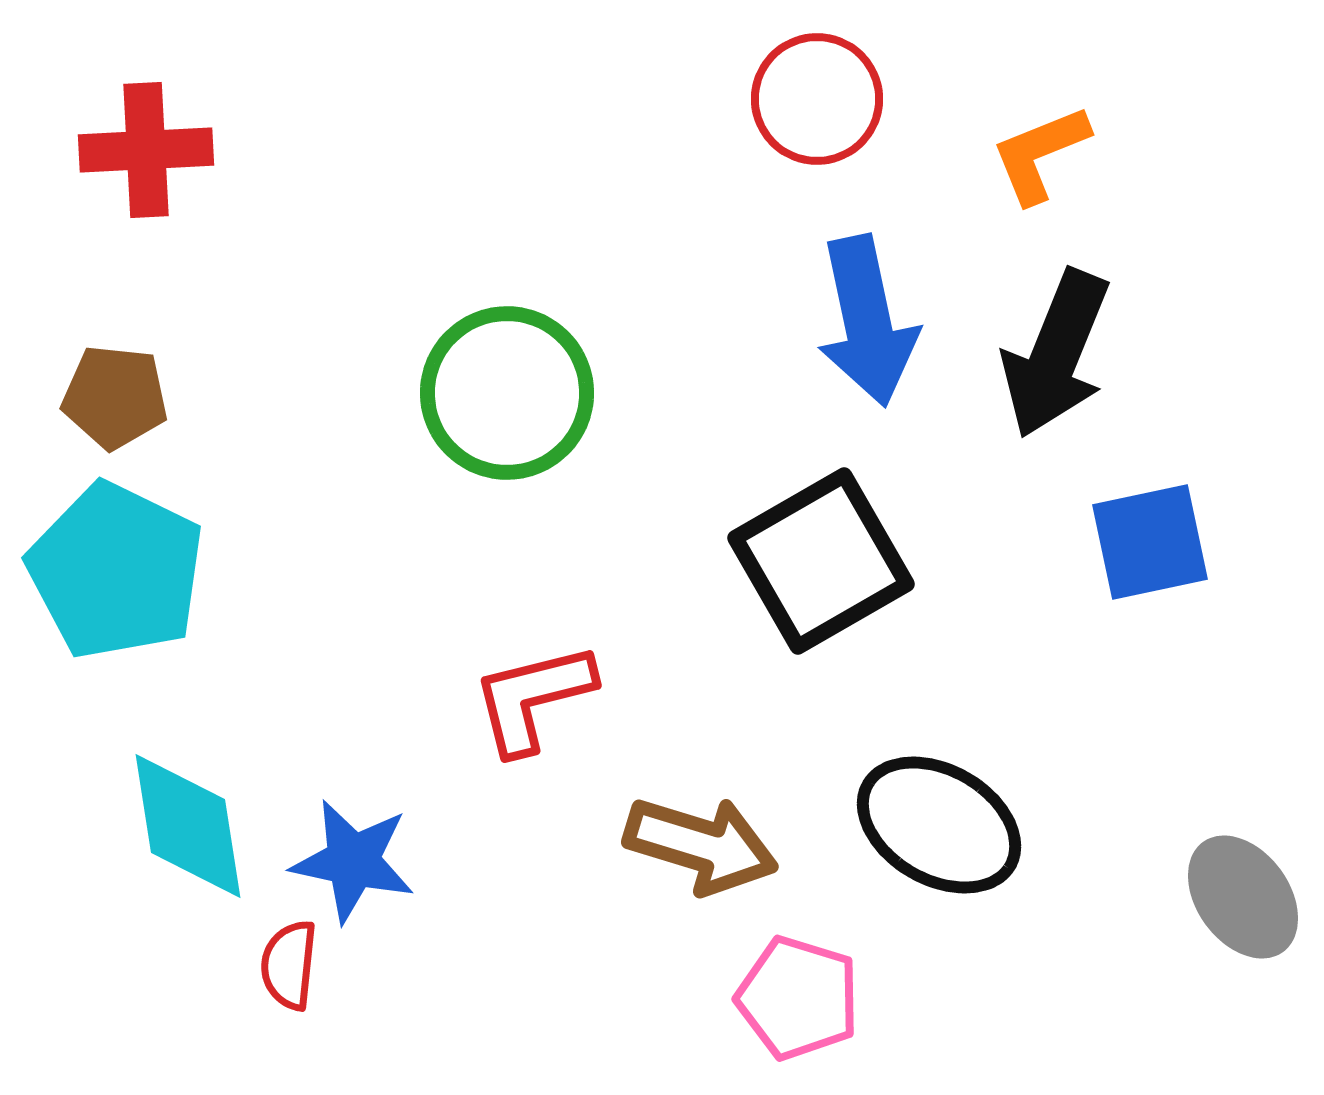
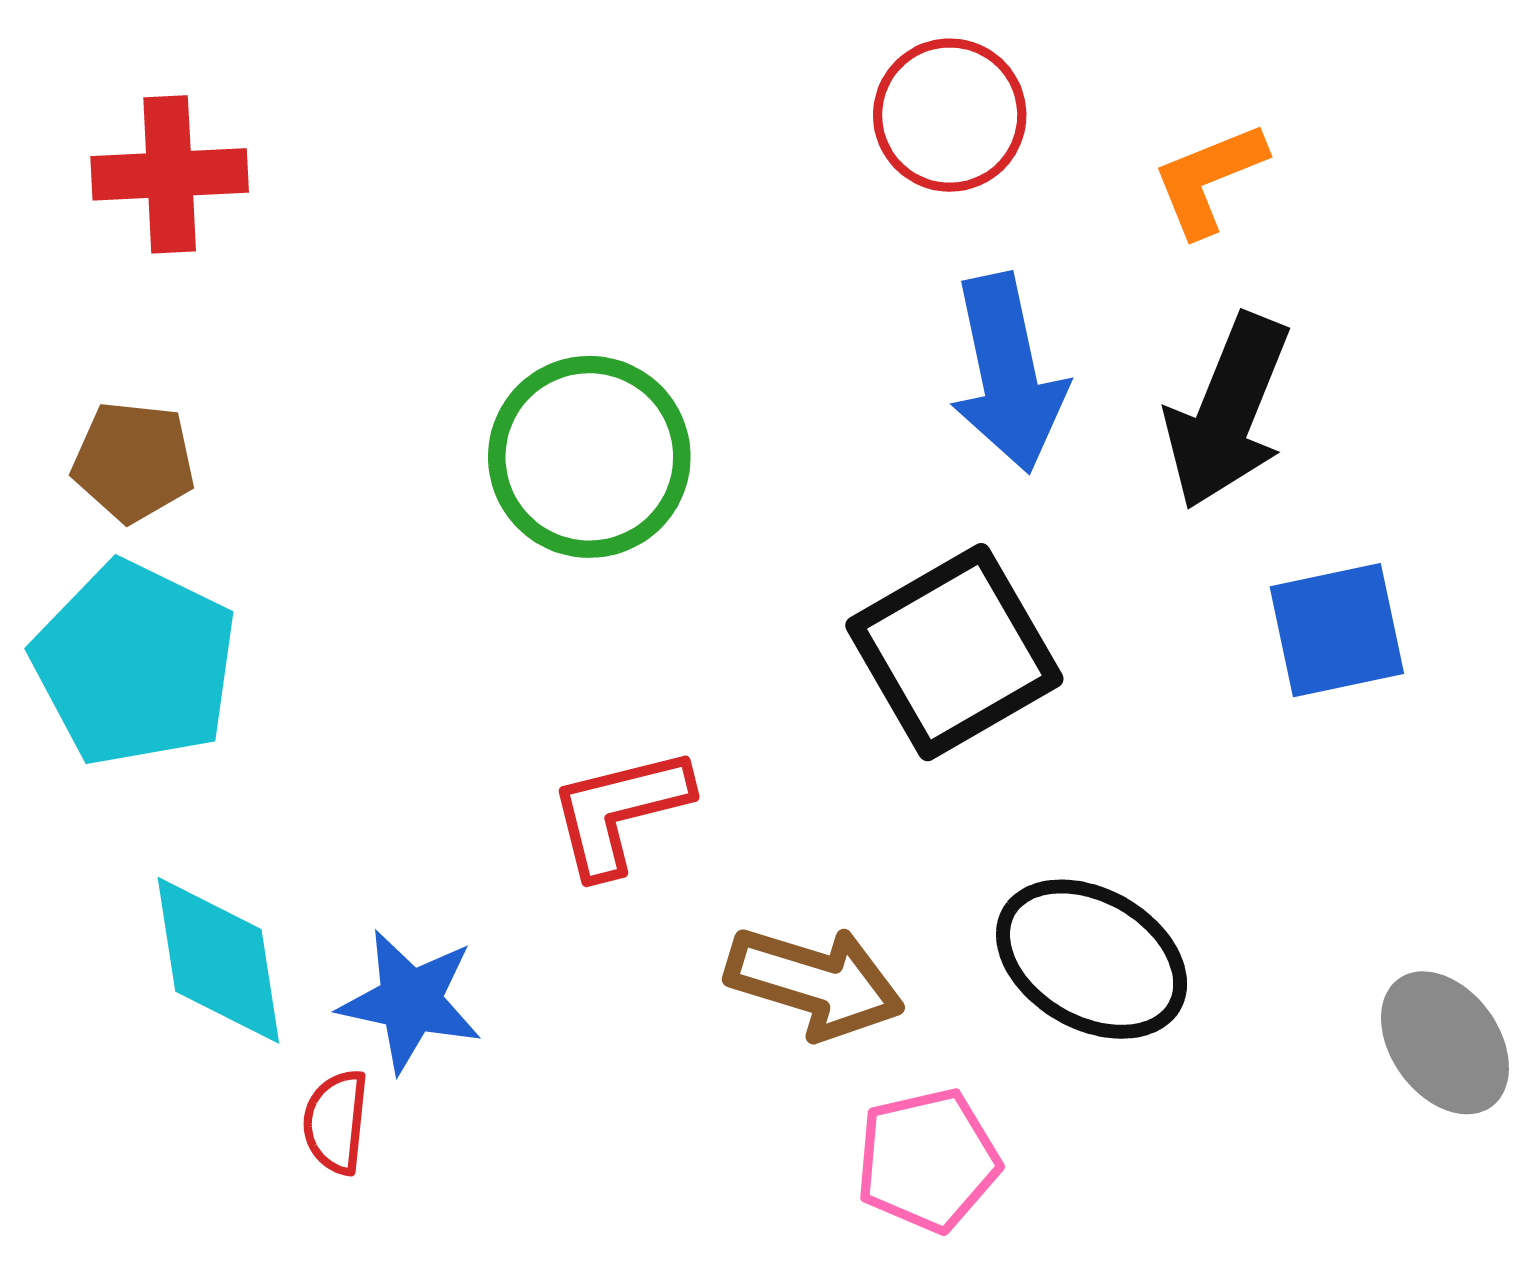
pink pentagon: (798, 998) -> (928, 1160), turned -30

